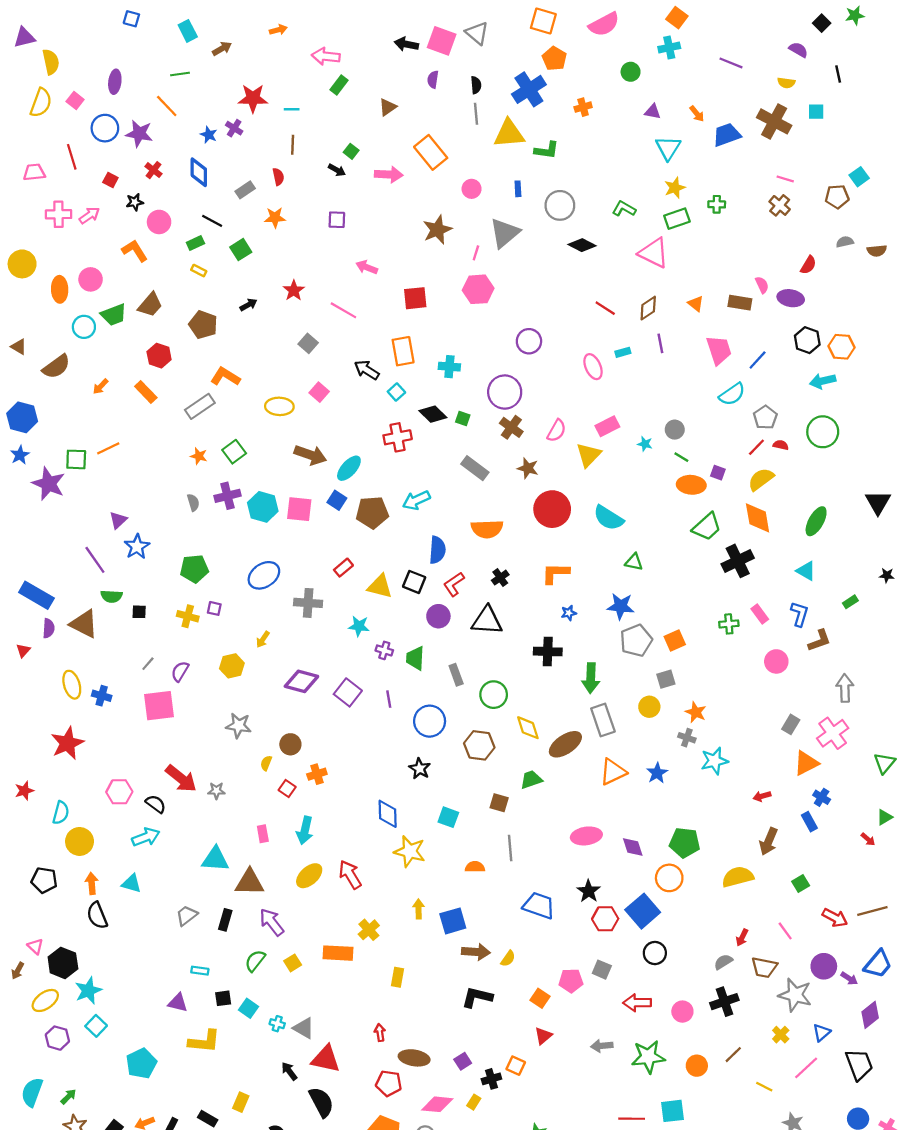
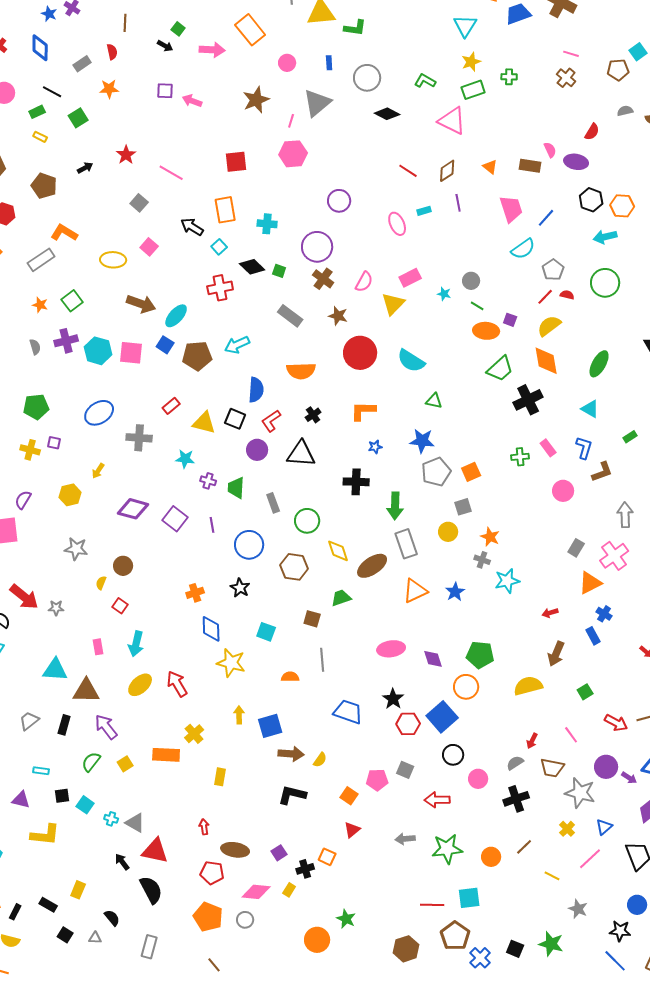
pink arrow: (367, 267) -> (192, 101), moved
orange cross: (317, 774) -> (195, 593), moved
pink circle: (682, 1012) -> (478, 779), moved

